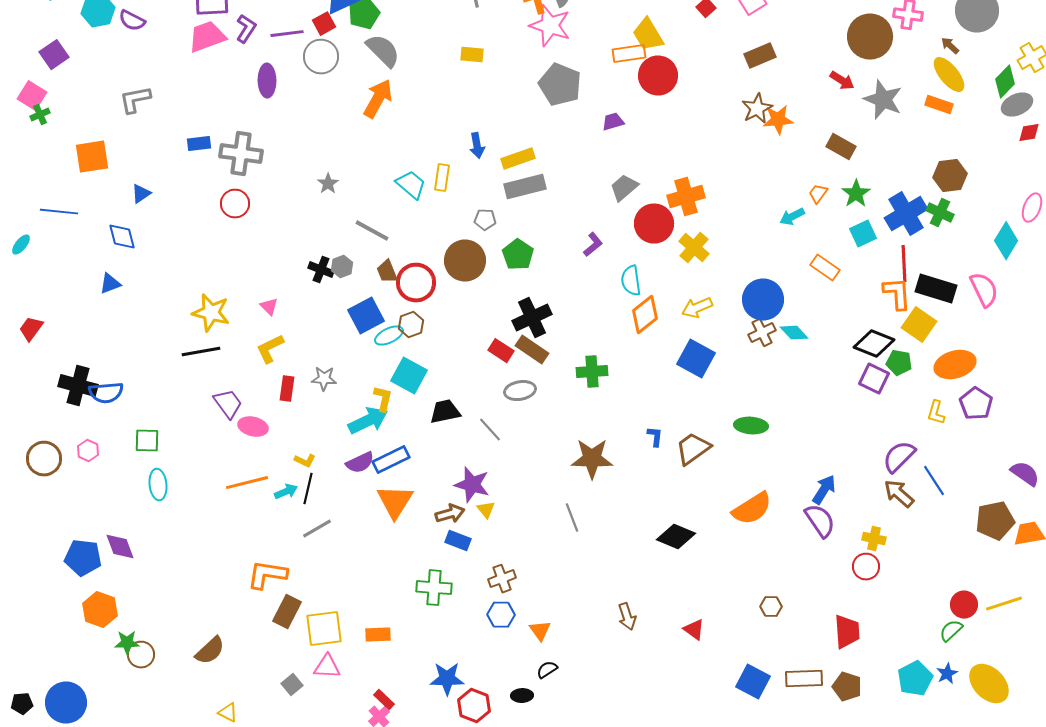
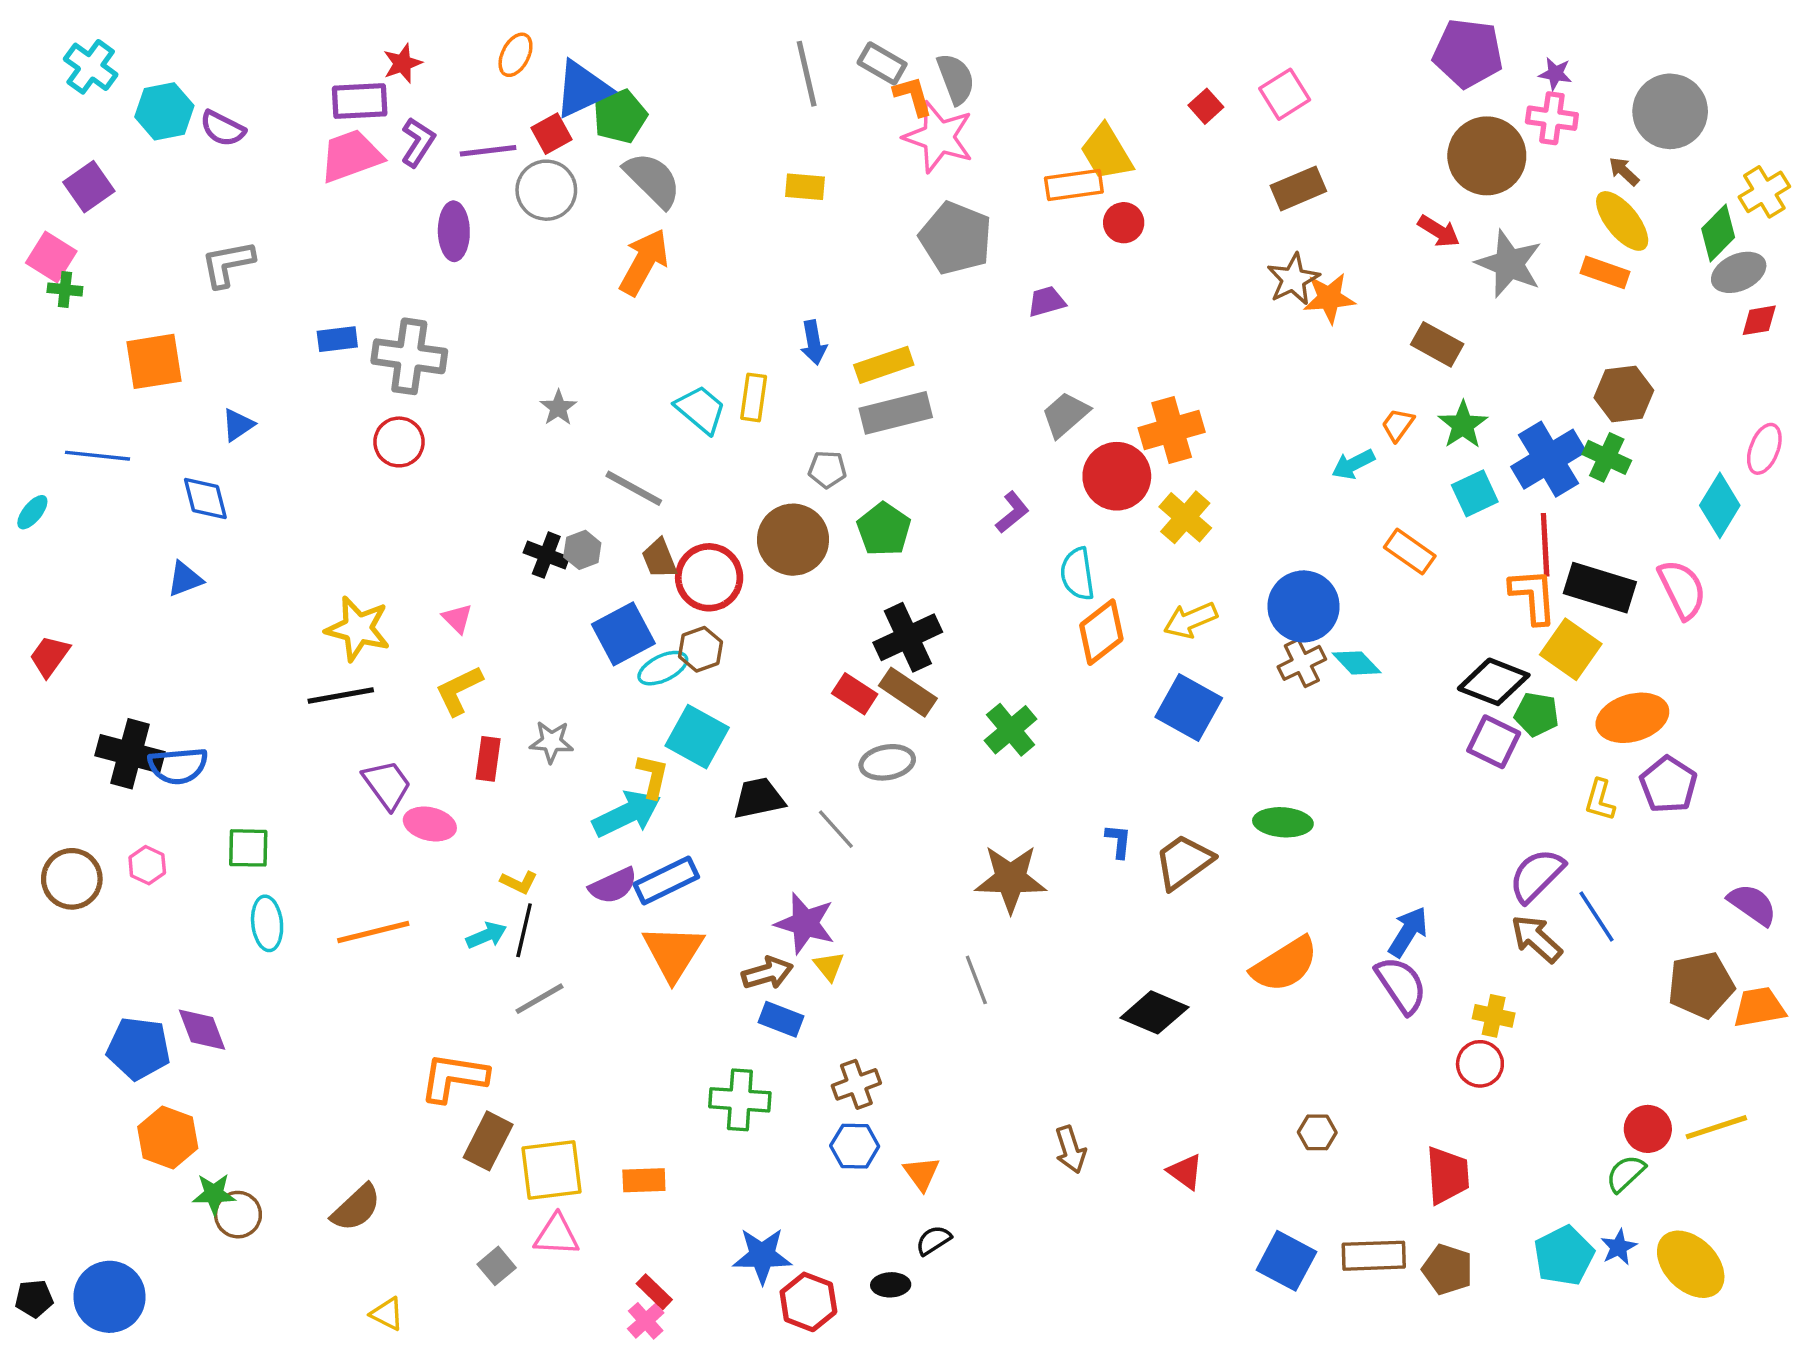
red circle: (658, 76) -> (1124, 223), size x0.6
green cross: (40, 115) -> (65, 290), turned 30
green cross: (592, 372) -> (1011, 730), turned -36
orange line: (247, 483) -> (373, 932), moved

